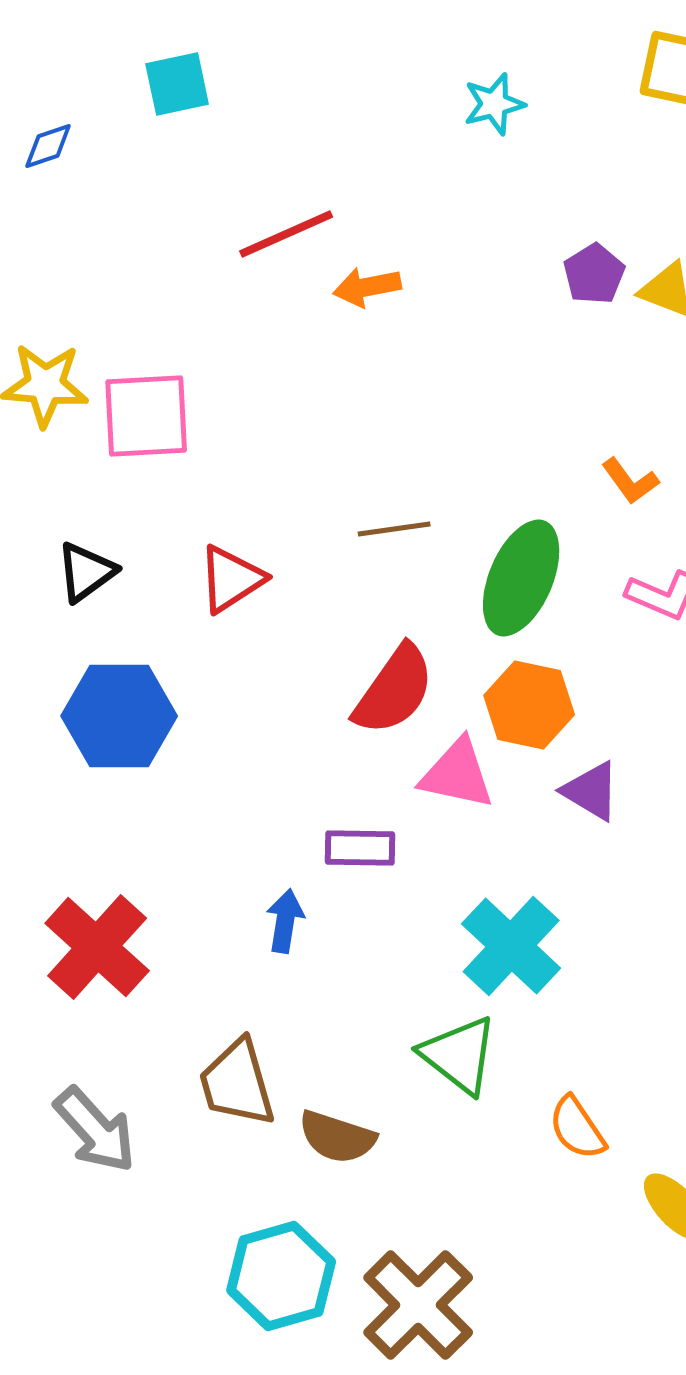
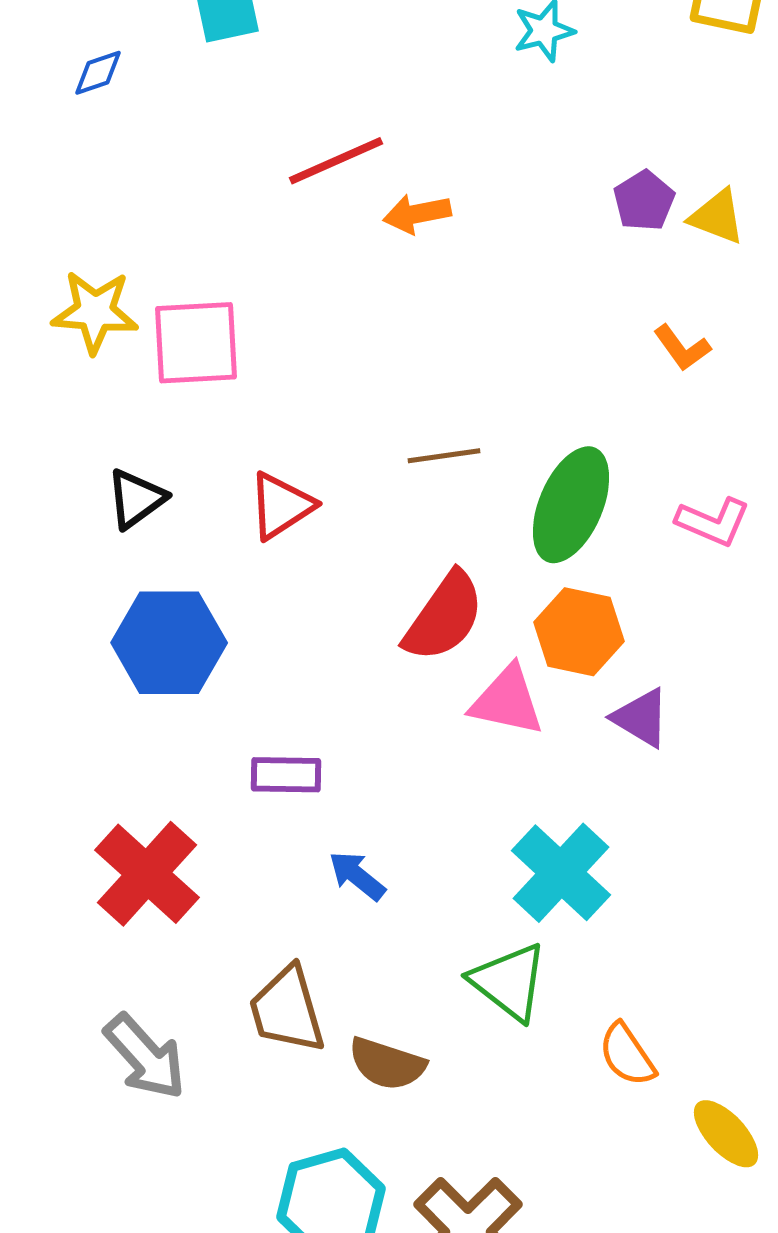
orange L-shape: (630, 481) -> (682, 348), moved
purple rectangle: (360, 848) -> (286, 775), moved
blue arrow: (285, 921) -> (357, 876), moved, turned -60

